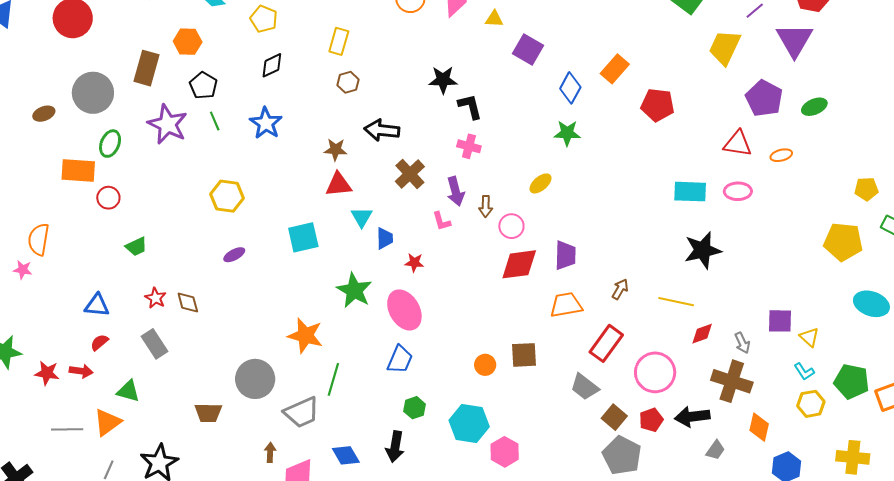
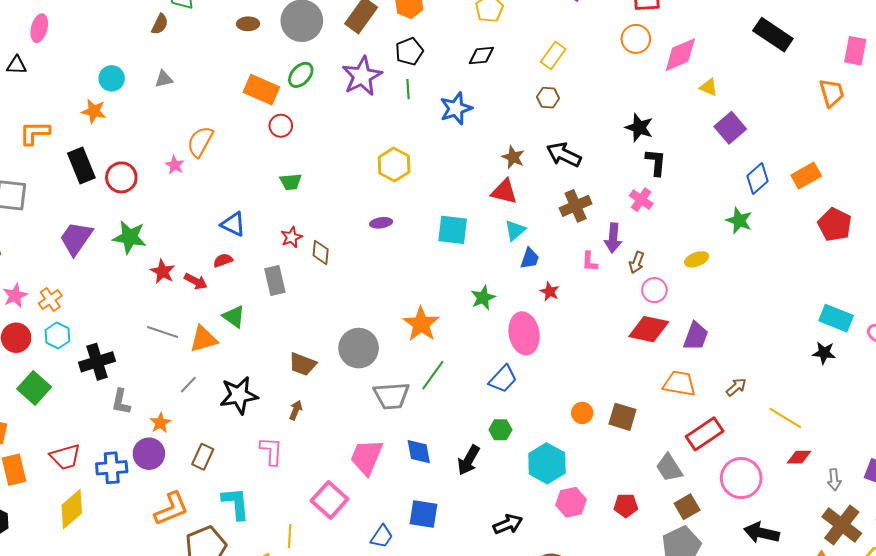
black star: (703, 250) -> (824, 353), moved, size x0.6
green star: (354, 290) -> (483, 298), size x0.7
brown cross: (732, 381) -> (842, 525), moved
red pentagon: (651, 420) -> (626, 505), moved
brown arrow: (270, 452) -> (296, 410), moved

